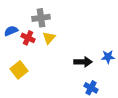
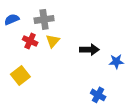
blue semicircle: (11, 31) -> (12, 19), moved
black arrow: (83, 62) -> (89, 50), moved

